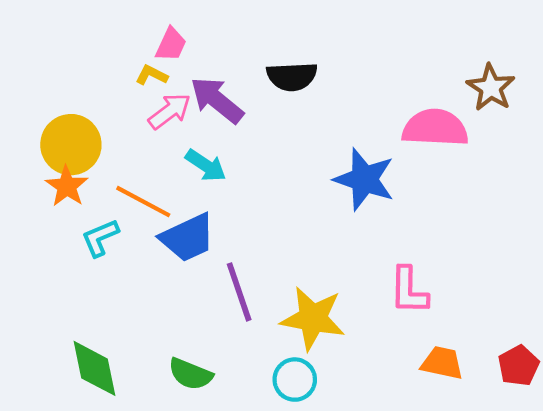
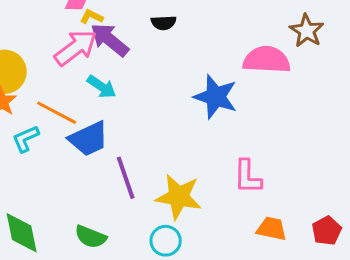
yellow L-shape: (152, 75) -> (92, 17), moved
black semicircle: (292, 76) -> (164, 23), size x0.7
pink arrow: (170, 111) -> (76, 48), size x1.4

